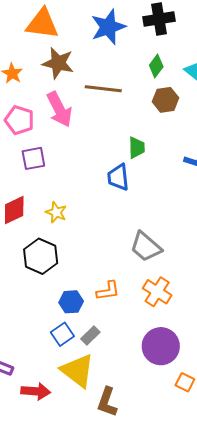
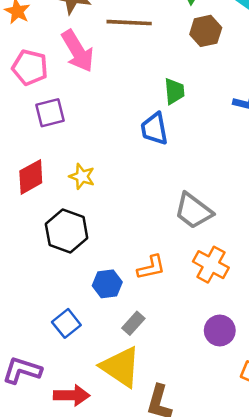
blue square: (62, 334) -> (66, 323), moved
purple circle: (161, 346) -> (220, 330), size x0.7

